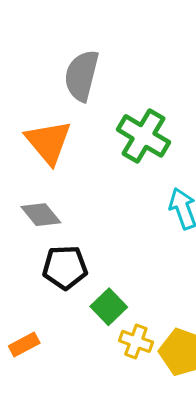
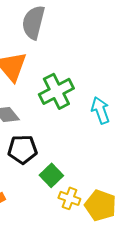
green cross: (144, 136) -> (56, 91), moved, turned 32

